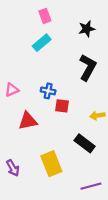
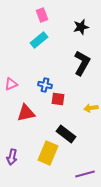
black rectangle: (85, 143) -> (66, 134), moved
yellow rectangle: (51, 164) -> (48, 153), turned 45
purple arrow: (13, 168) -> (12, 157), turned 42

